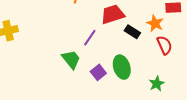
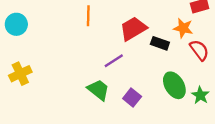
purple line: (90, 38) -> (114, 61), turned 36
green ellipse: (122, 67) -> (174, 85), moved

